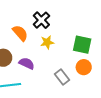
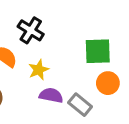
yellow star: (47, 42) -> (39, 70), moved
purple semicircle: (27, 63) -> (51, 95), moved

